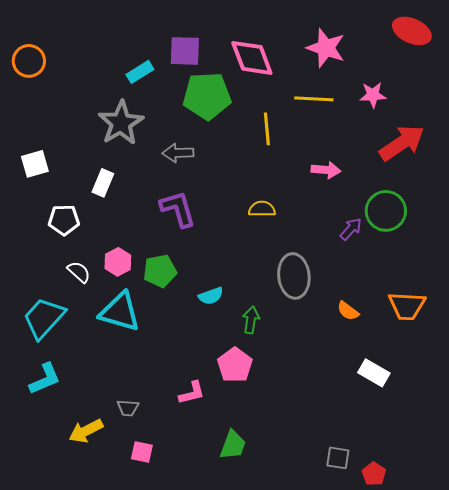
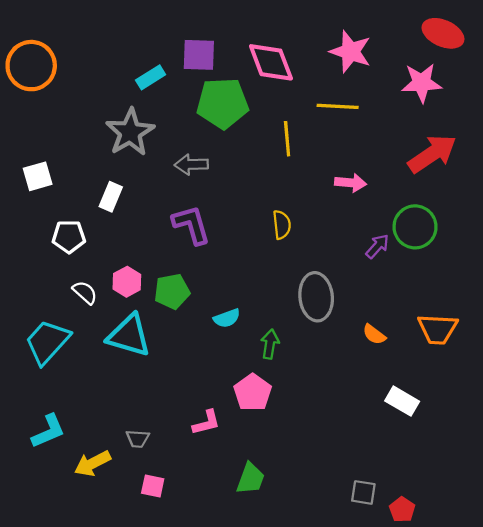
orange circle: (29, 61) -> (31, 66), size x1.4
pink star: (373, 95) -> (421, 83), moved, size x1.4
yellow semicircle: (262, 209) -> (282, 225), turned 84
cyan L-shape: (45, 379) -> (48, 431), moved

